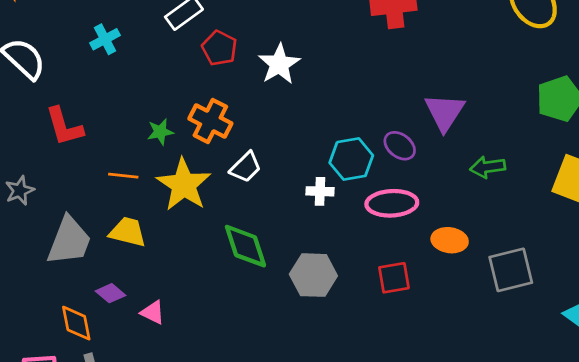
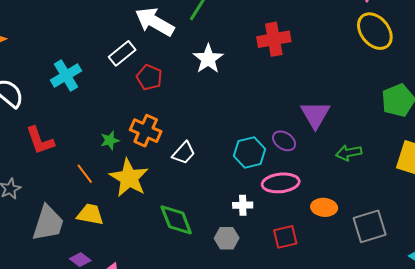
cyan cross: (105, 39) -> (66, 76), size x1.4
white star: (279, 64) -> (208, 59), moved
white trapezoid: (246, 167) -> (184, 153), moved
orange line: (123, 176) -> (85, 174), turned 50
white cross: (320, 191) -> (243, 205), moved
gray hexagon: (313, 275) -> (227, 238), size x0.7

